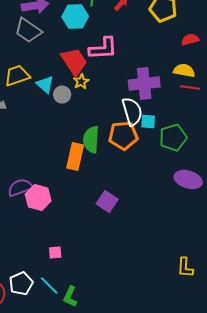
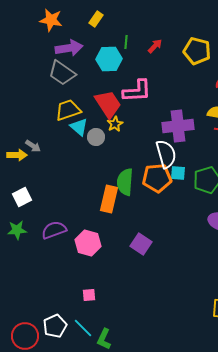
yellow trapezoid: (17, 76) -> (68, 110), moved
cyan square: (148, 122) -> (178, 173), moved
pink hexagon: (38, 198) -> (88, 243), moved

